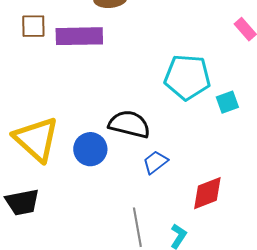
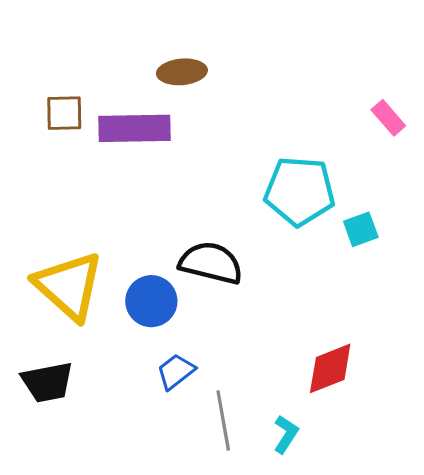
blue trapezoid: (155, 162) -> (176, 371), moved

